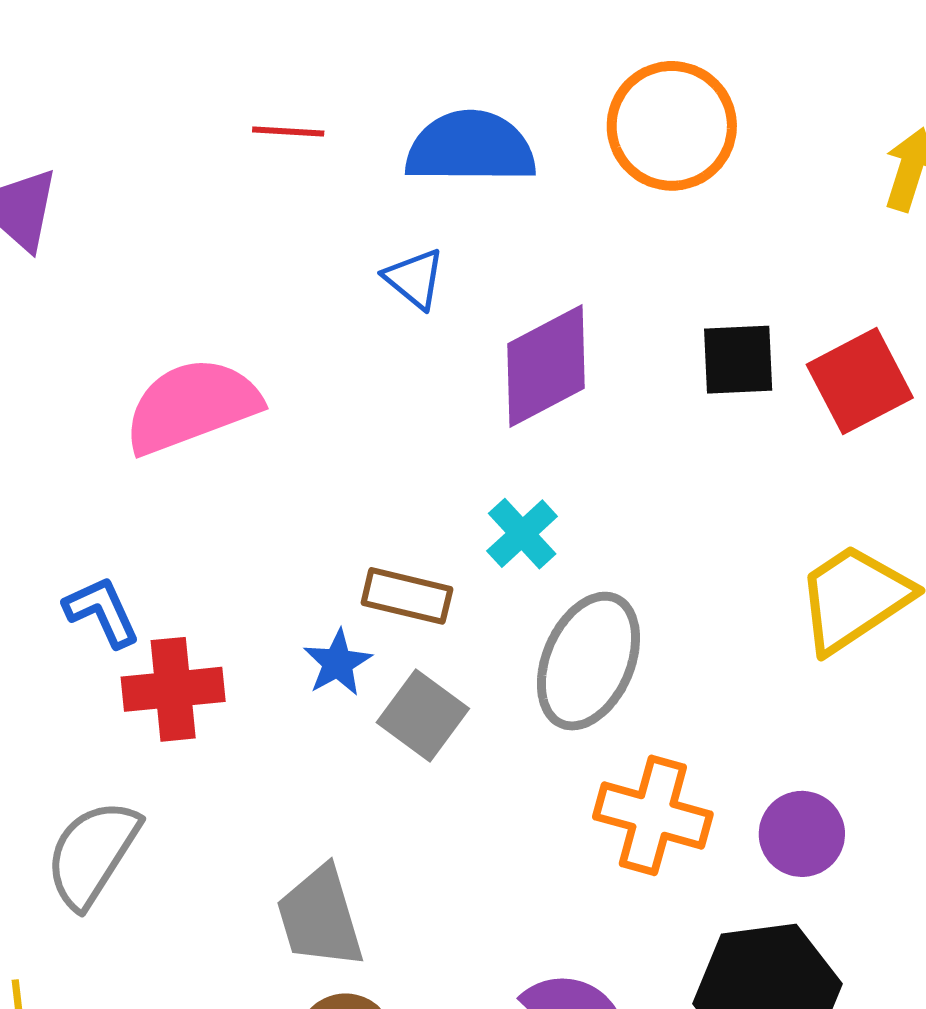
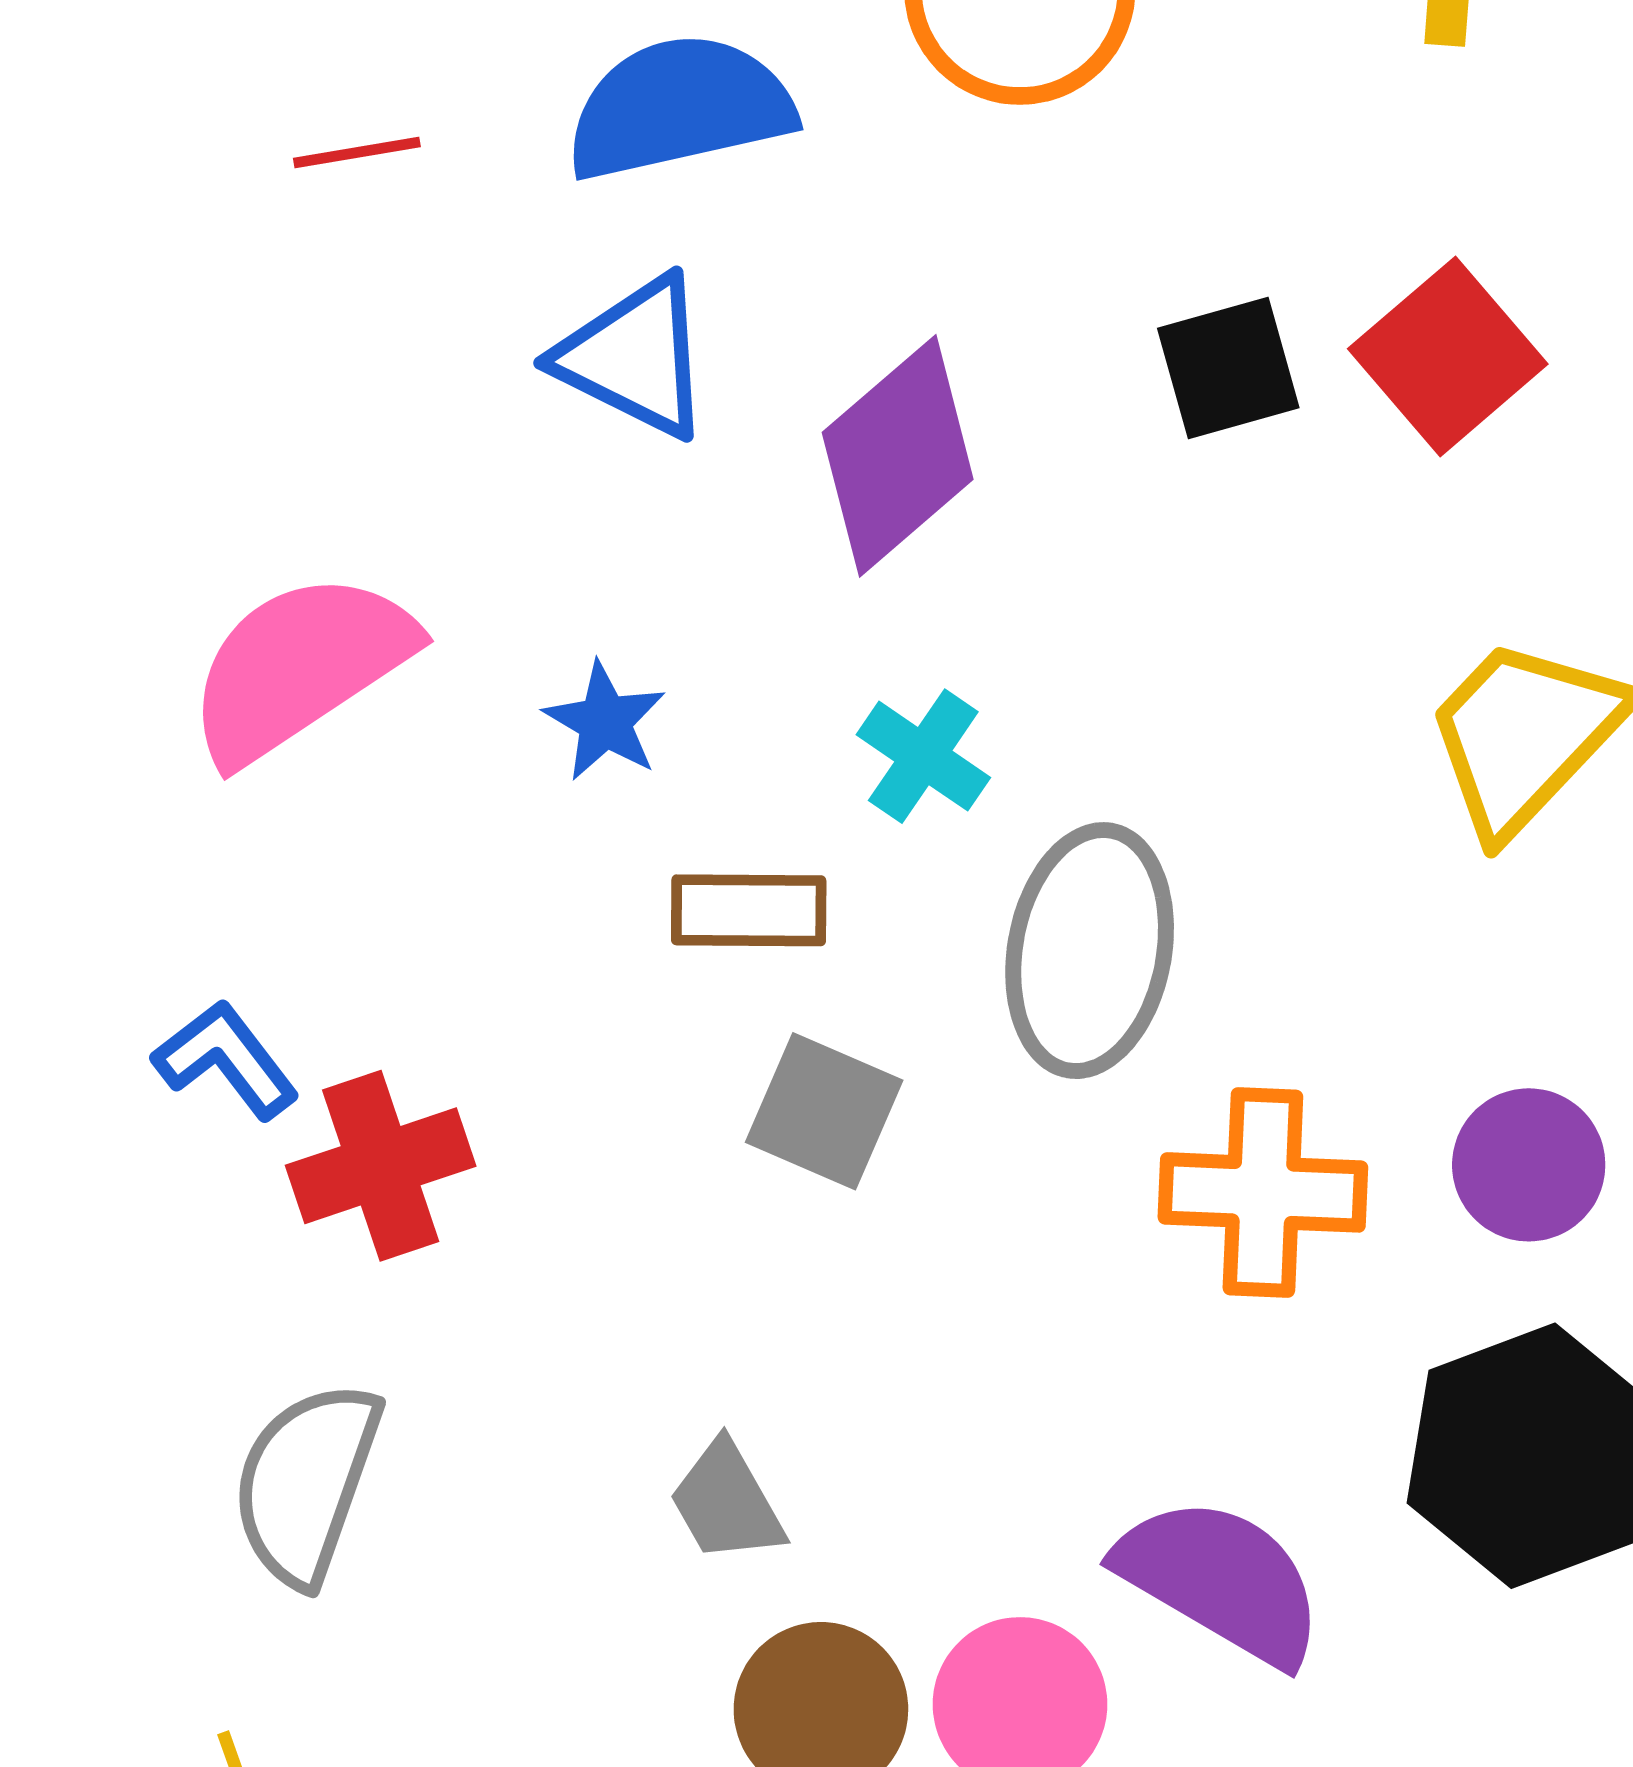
blue triangle: (414, 279) -> (634, 357), size x1.5
blue star: (338, 663) -> (605, 721), moved
gray trapezoid: (320, 917) -> (727, 1502), size x0.7

